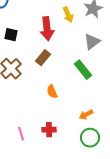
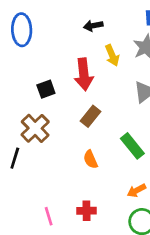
black square: (11, 35) -> (46, 89), moved, turned -32
brown rectangle: (43, 58) -> (91, 116), moved
green rectangle: (83, 70) -> (132, 146), moved

